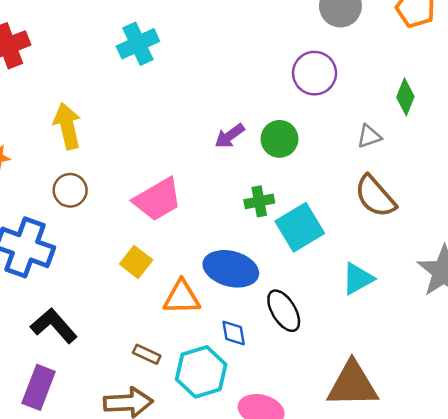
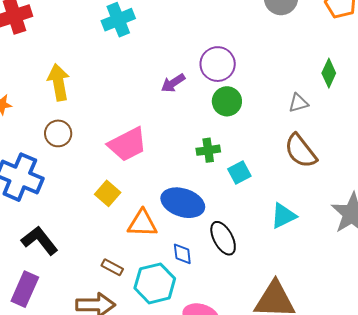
purple circle: (315, 73) -> (218, 64), moved
purple arrow: (230, 136) -> (173, 83), moved
cyan square: (300, 227) -> (239, 173), size x0.6

